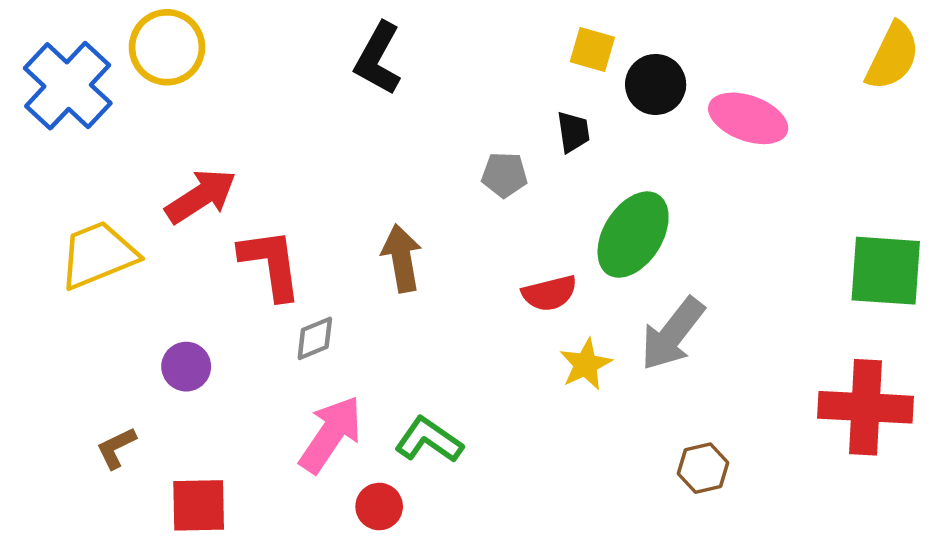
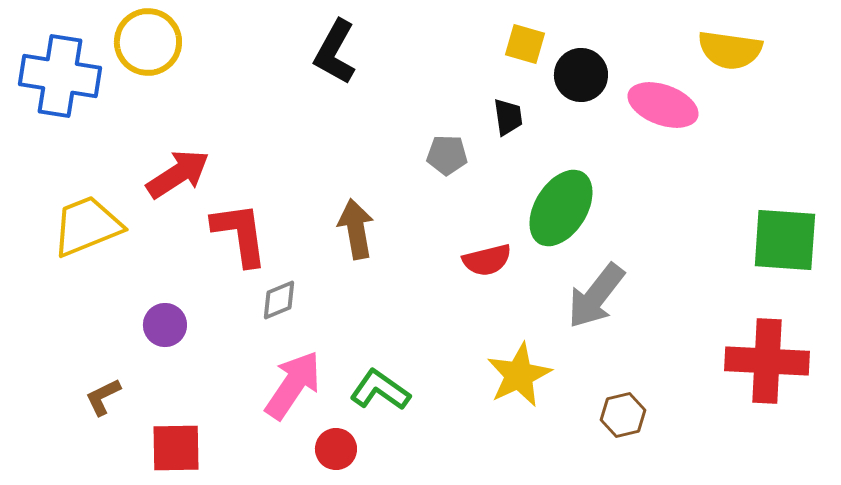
yellow semicircle: (893, 56) -> (730, 50), moved, turned 72
blue cross: (68, 86) -> (60, 76), turned -34
yellow star: (586, 364) -> (519, 375), moved, size x1.4

